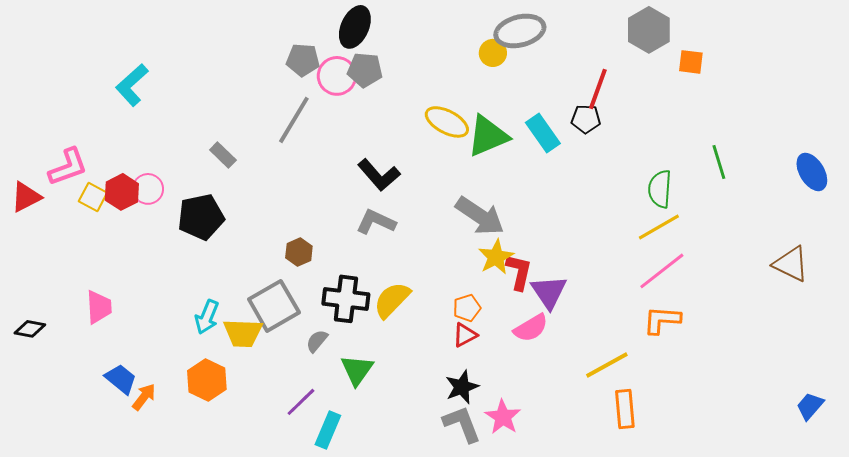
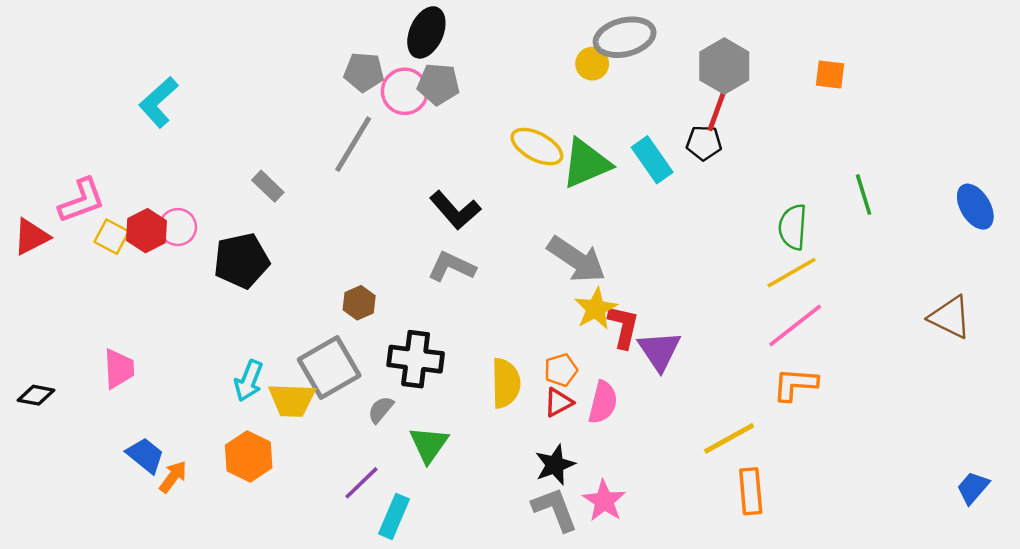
gray hexagon: (649, 30) -> (724, 66), moved
yellow semicircle: (392, 300) -> (506, 383), moved, turned 135
pink semicircle: (531, 328) -> (603, 402), moved, turned -45

